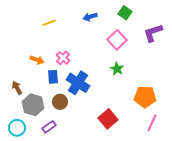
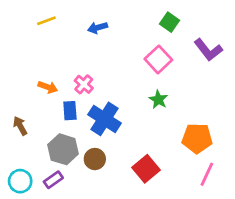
blue arrow: (90, 17) -> (98, 28), moved
yellow line: (49, 23) -> (46, 21), moved
purple L-shape: (153, 33) -> (208, 50), turned -110
brown circle: (60, 102) -> (95, 159), moved
gray hexagon: (33, 105) -> (63, 149), moved
purple rectangle: (49, 127) -> (53, 180), moved

